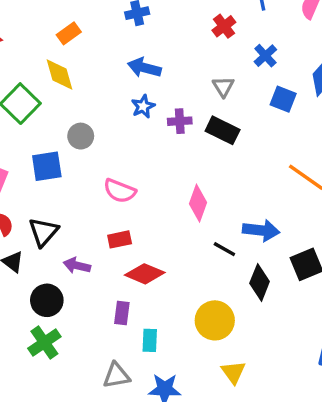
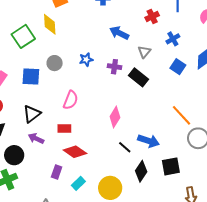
blue arrow: (144, 68) -> (119, 33), moved
blue star: (143, 106) -> (86, 59), moved
pink semicircle: (120, 191) -> (71, 100), turned -102
black triangle: (43, 232) -> (32, 114), moved
cyan rectangle: (150, 340) -> (78, 183), moved, turned 32

